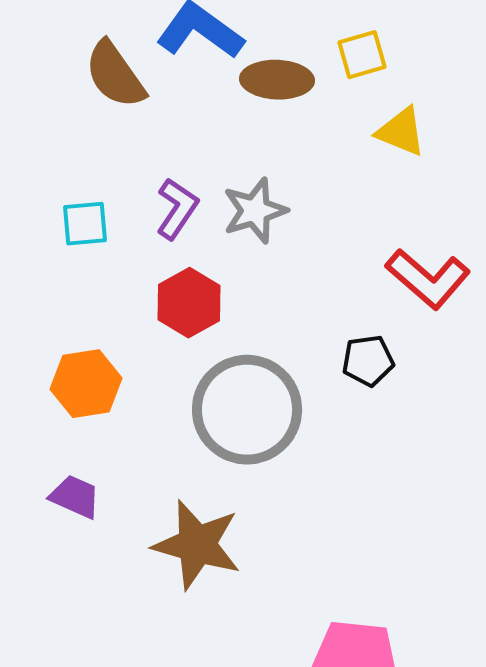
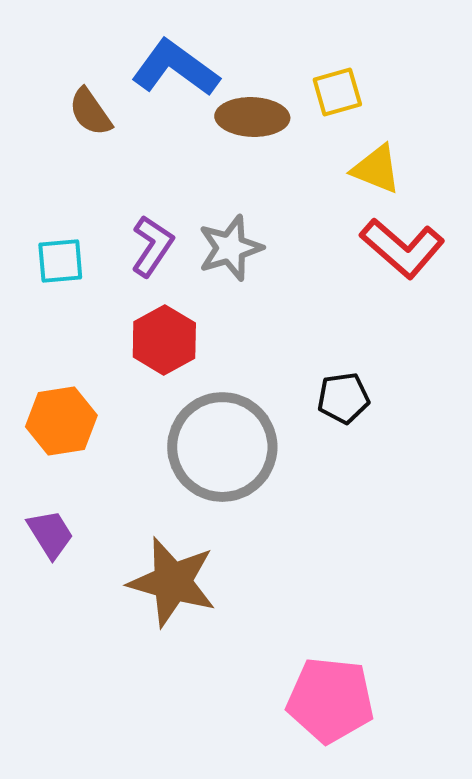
brown semicircle: (115, 75) -> (90, 112), size x0.7
red L-shape: (428, 279) -> (402, 248), moved
purple trapezoid: (75, 497) -> (50, 534), turned 34

